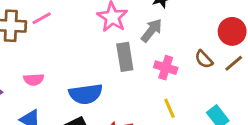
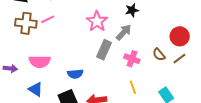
gray rectangle: (125, 57) -> (104, 50), turned 30
pink semicircle: (34, 80) -> (40, 62), size x1.5
blue semicircle: (86, 94) -> (75, 74), size x0.7

